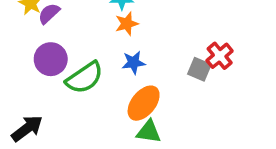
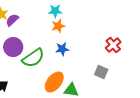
gray square: (199, 69) -> (101, 72), moved
orange ellipse: (144, 103) -> (54, 82), moved

